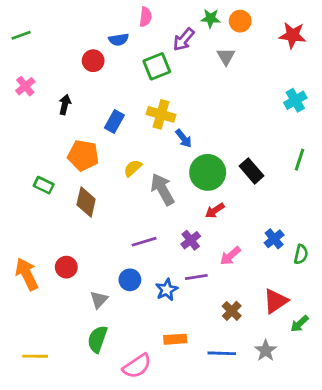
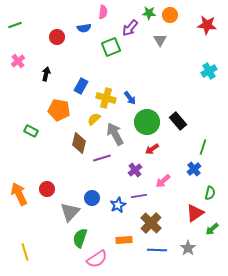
red circle: (93, 61) -> (57, 37), moved
yellow cross: (161, 114) -> (106, 98), moved
green line: (300, 160) -> (203, 147), moved
brown diamond: (86, 202) -> (79, 143), moved
purple line: (144, 242) -> (102, 158), moved
green semicircle: (301, 254) -> (210, 193), moved
gray triangle: (99, 300) -> (70, 212), size x1.5
brown cross: (232, 311) -> (151, 223), moved, size x1.5
green semicircle: (97, 339) -> (80, 238), moved
yellow line: (35, 356) -> (25, 252), turned 72

